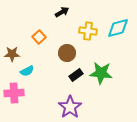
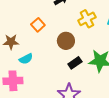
yellow cross: (88, 31) -> (87, 19), turned -36

